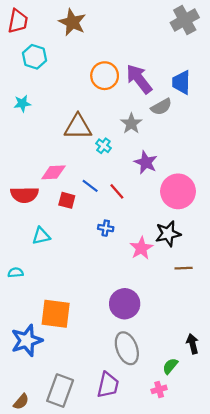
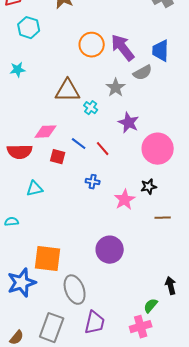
black star: (168, 234) -> (149, 187), size x0.7
gray ellipse: (127, 348) -> (75, 290), moved
pink cross: (159, 389) -> (141, 327), size x1.5

